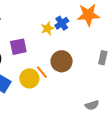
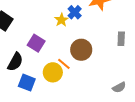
purple square: (18, 47) -> (36, 43), turned -36

